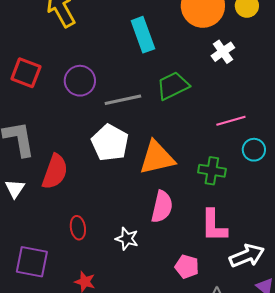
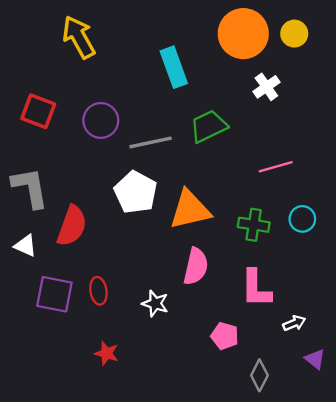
cyan circle: (254, 150) -> (302, 219), moved
white triangle: (15, 189) -> (25, 246), turned -40
white arrow: (247, 256) -> (294, 323), size x0.6
purple square: (32, 262) -> (54, 294), moved

